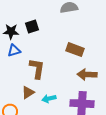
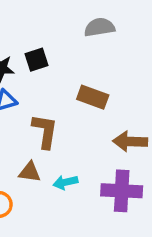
brown rectangle: (75, 50) -> (93, 97), moved
brown triangle: (28, 93) -> (30, 172), turned 40

